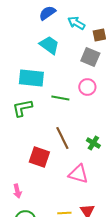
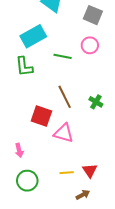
cyan rectangle: (31, 78) -> (33, 36), turned -35
green L-shape: (22, 108) -> (24, 67), turned -85
pink triangle: (78, 174) -> (64, 133), moved

